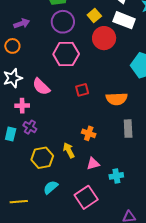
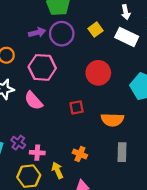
purple arrow: (22, 23) -> (37, 33), moved
red circle: (104, 38) -> (98, 73), moved
pink hexagon: (66, 54) -> (42, 67), moved
pink cross: (22, 106) -> (37, 153), moved

